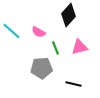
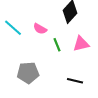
gray pentagon: (42, 68) -> (28, 73), moved

